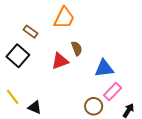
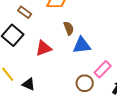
red triangle: (60, 61) -> (44, 48), moved
blue triangle: (104, 68) -> (82, 45), moved

